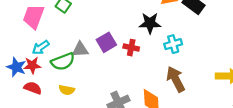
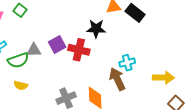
cyan cross: (173, 44) -> (127, 63), moved
red cross: (131, 48) -> (79, 50), size x1.5

